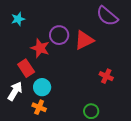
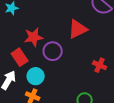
purple circle: (59, 35) -> (53, 51), moved
red star: (40, 48) -> (34, 37), turned -30

